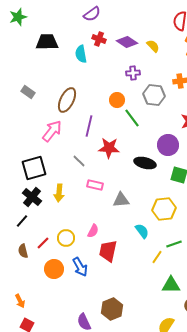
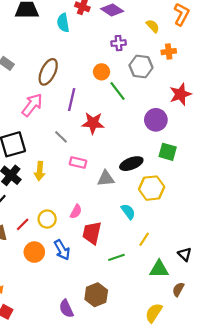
yellow semicircle: (153, 46) -> (153, 26), moved
black ellipse: (145, 163) -> (131, 164), moved, turned -35
green line: (174, 244) -> (116, 257), moved

